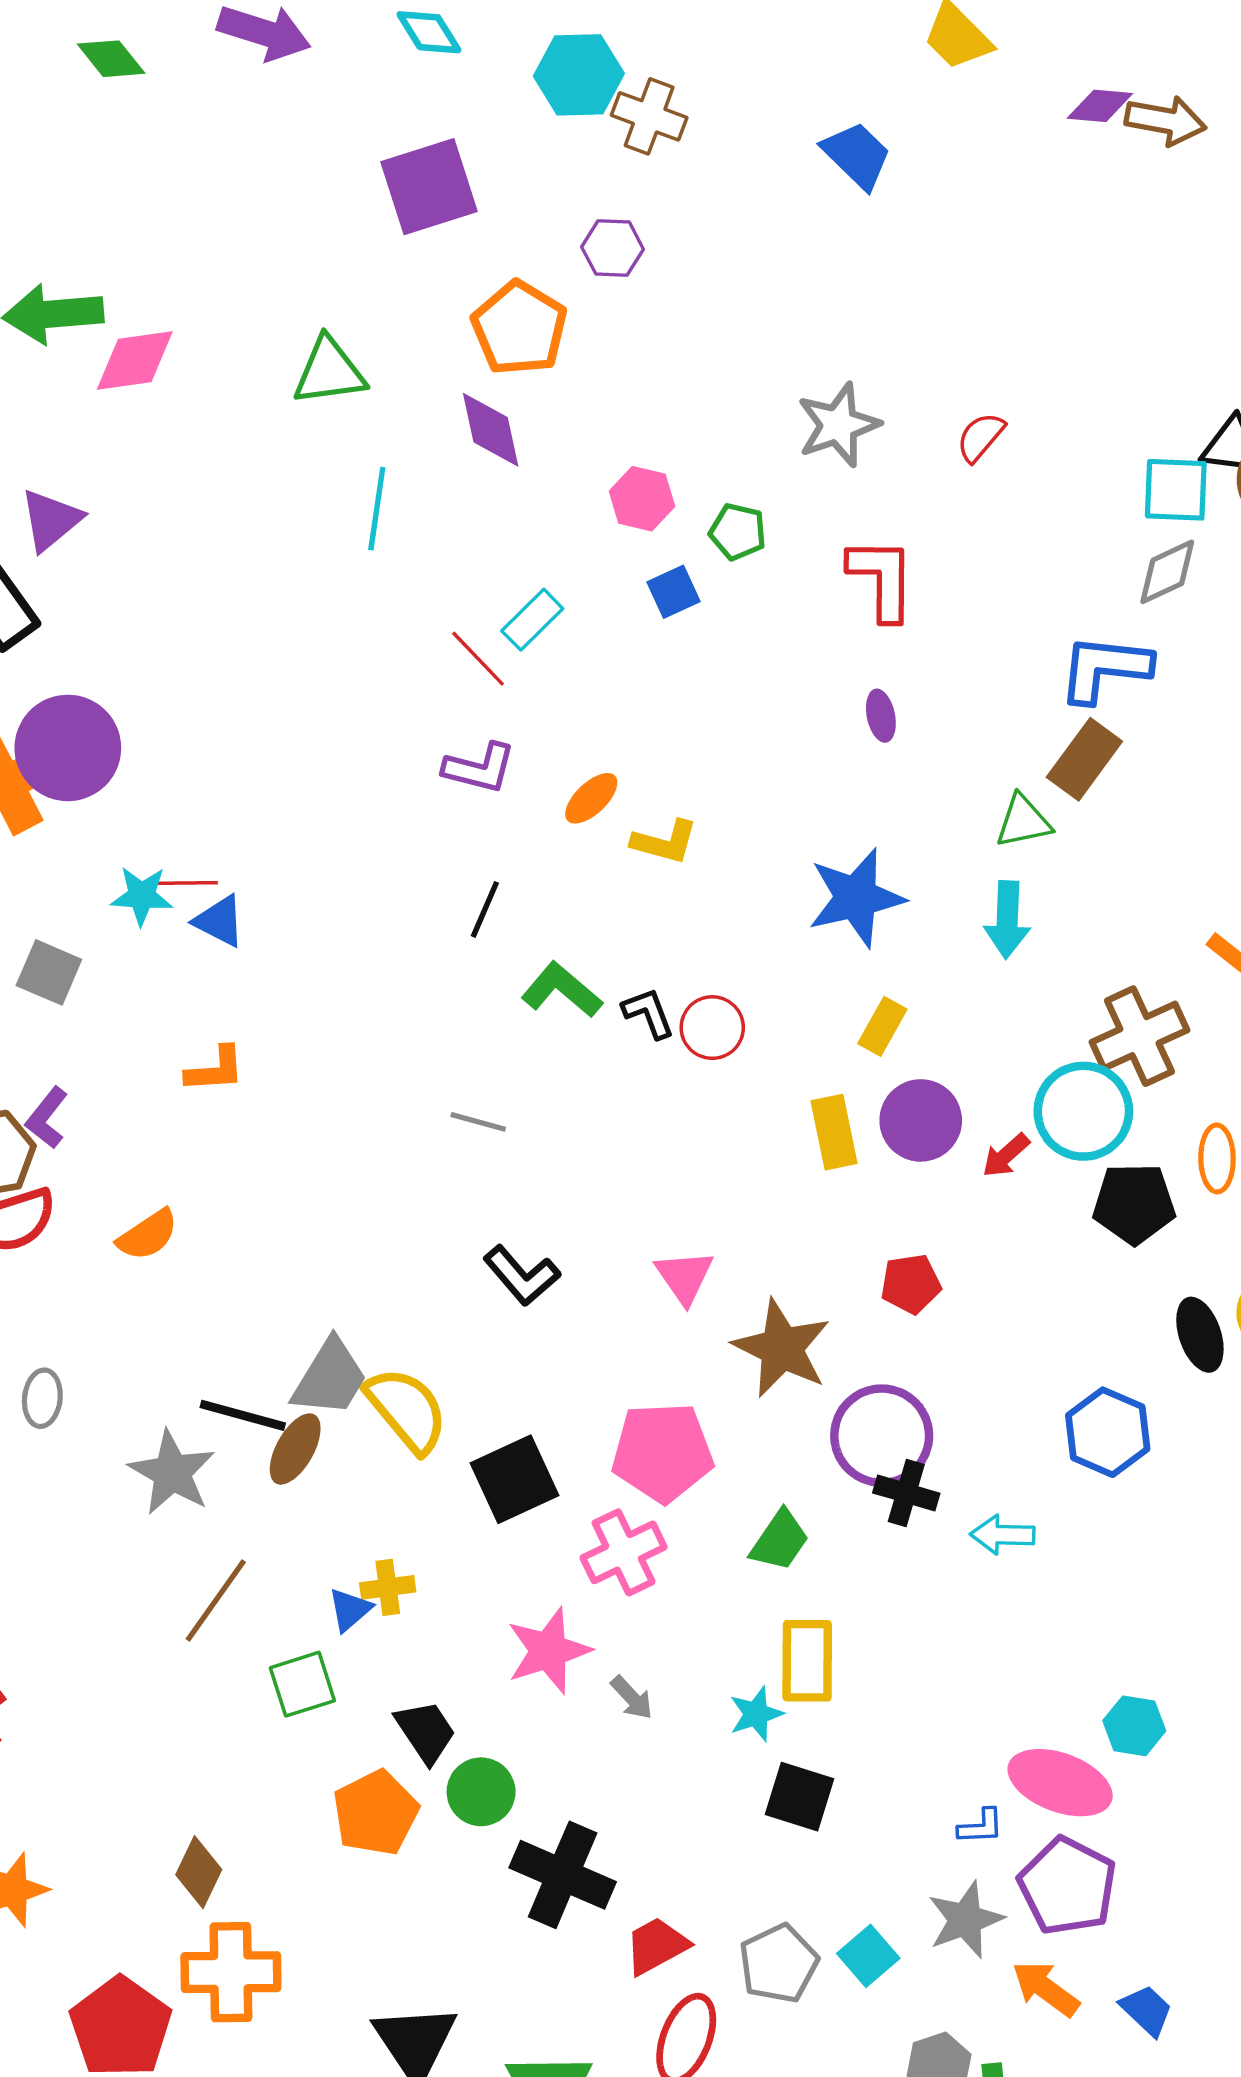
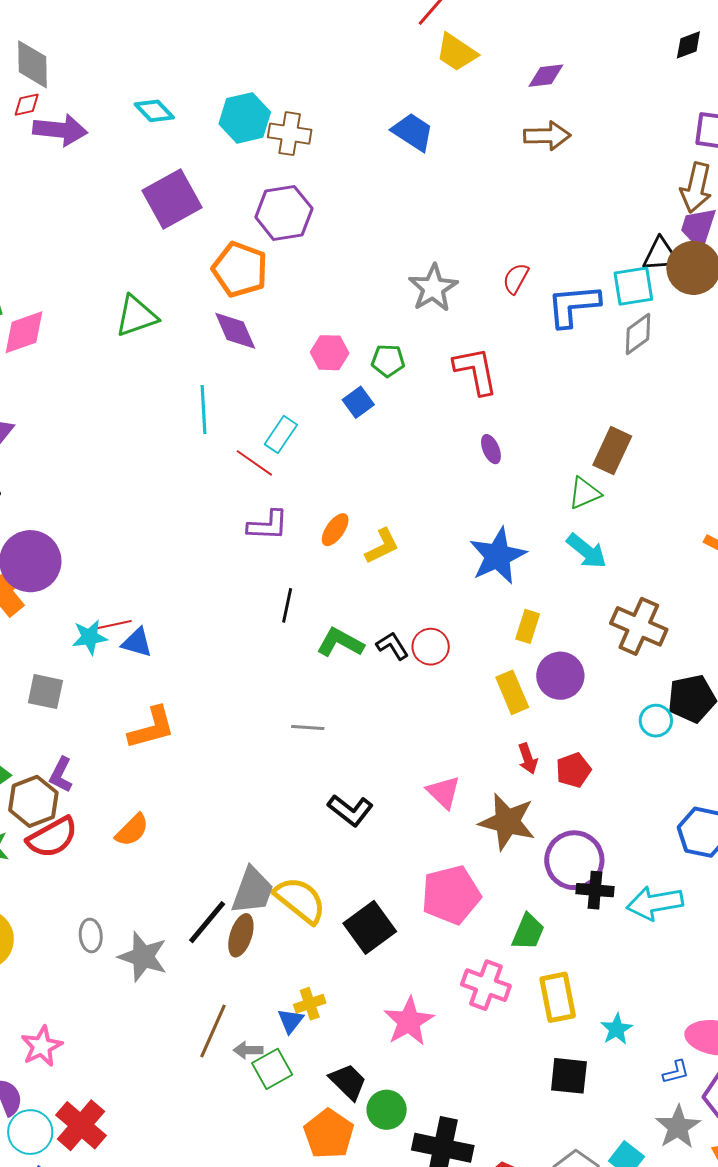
brown arrow: (1165, 121) -> (547, 136), moved
purple hexagon: (613, 248) -> (284, 213), size x1.6
cyan line: (377, 509) -> (203, 410), moved
blue L-shape: (1105, 669) -> (573, 305), moved
yellow L-shape: (665, 842) -> (382, 546), turned -30
cyan arrow: (1007, 920) -> (587, 551), turned -42
brown cross: (1139, 1036) -> (639, 626), moved, turned -30
orange L-shape: (215, 1070) -> (152, 728), size x1.4
cyan circle: (1083, 1111) -> (656, 721), moved, size x0.6
red arrow: (1006, 1155) -> (528, 759), moved, turned -56
black line: (243, 1415) -> (207, 922), turned -54
gray star: (172, 1473) -> (143, 957), moved
cyan arrow: (1003, 1535) -> (655, 903), size x1.5
pink cross: (624, 1552) -> (486, 985), moved, turned -33
gray arrow: (632, 1698) -> (248, 1050), moved, turned 144
cyan star: (756, 1714) -> (617, 1029), moved

